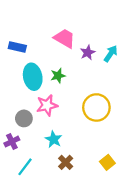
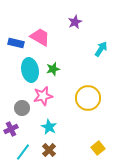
pink trapezoid: (65, 38) -> (40, 37), moved
purple star: (88, 53) -> (75, 22), moved
brown cross: (66, 162) -> (49, 150), moved

